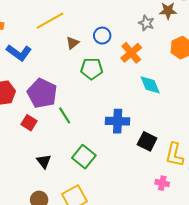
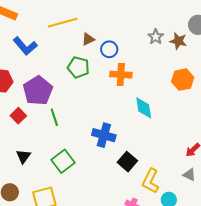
gray star: (146, 23) -> (156, 37), moved
brown triangle: (73, 43) -> (88, 39), moved
orange cross: (131, 53) -> (121, 75), moved, turned 30
green pentagon: (92, 69) -> (78, 67), moved

